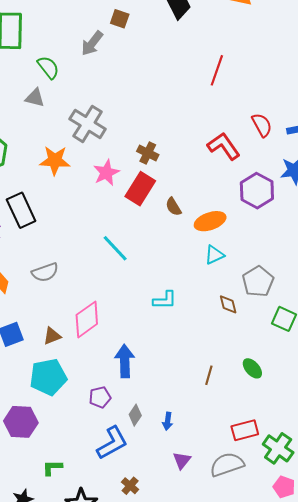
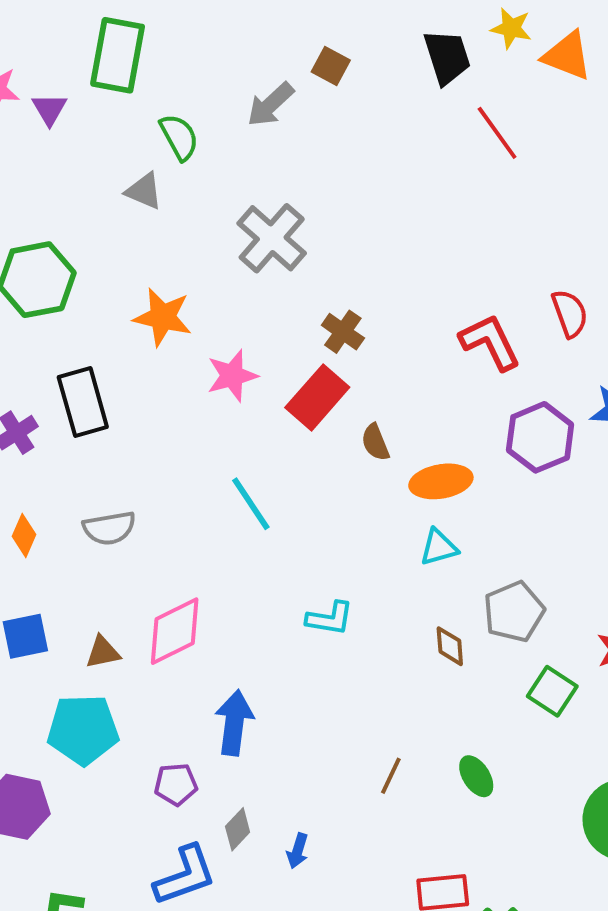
red line: (217, 70) -> (497, 133), moved, turned -64
gray cross: (88, 124) -> (272, 238), moved
pink star: (106, 173) -> (232, 376), moved

